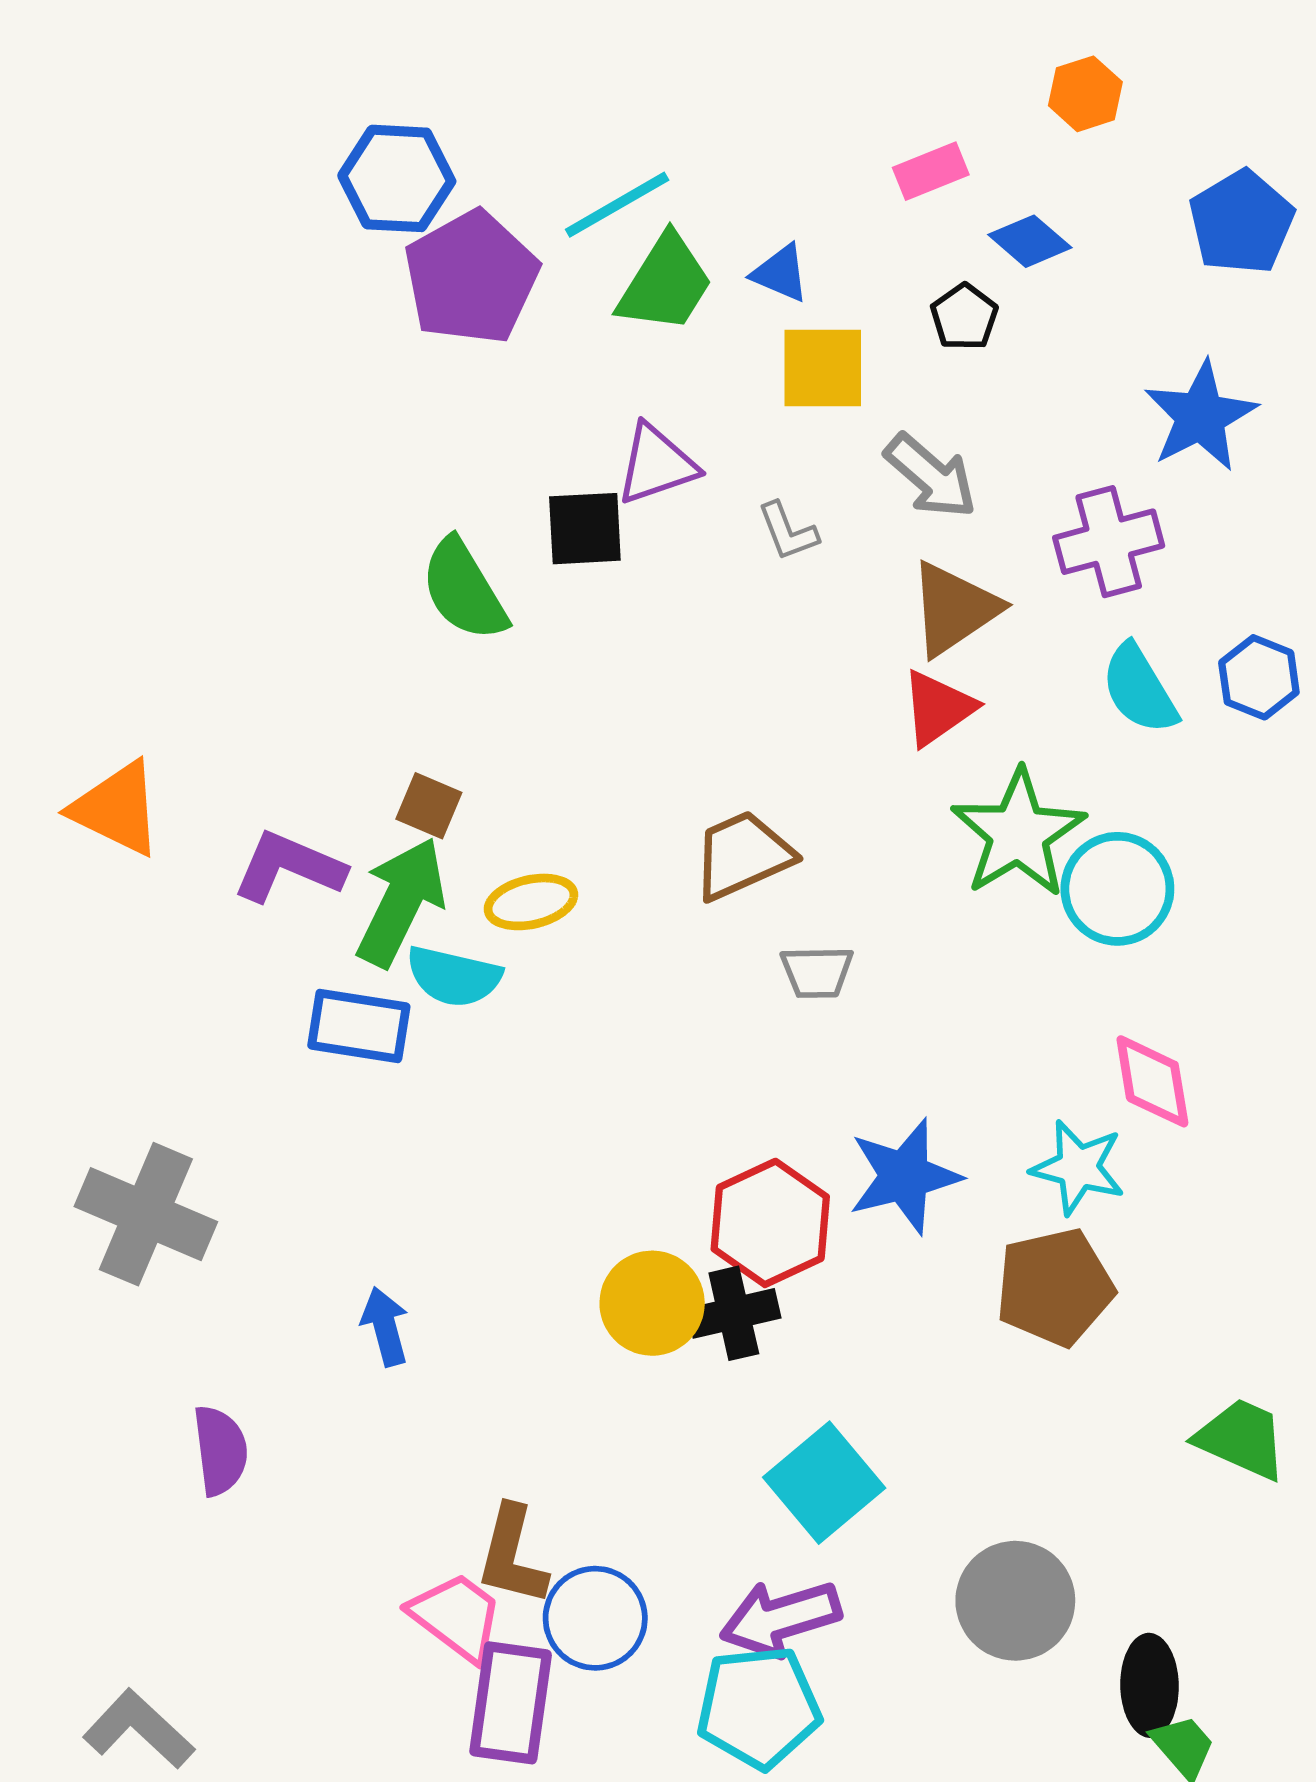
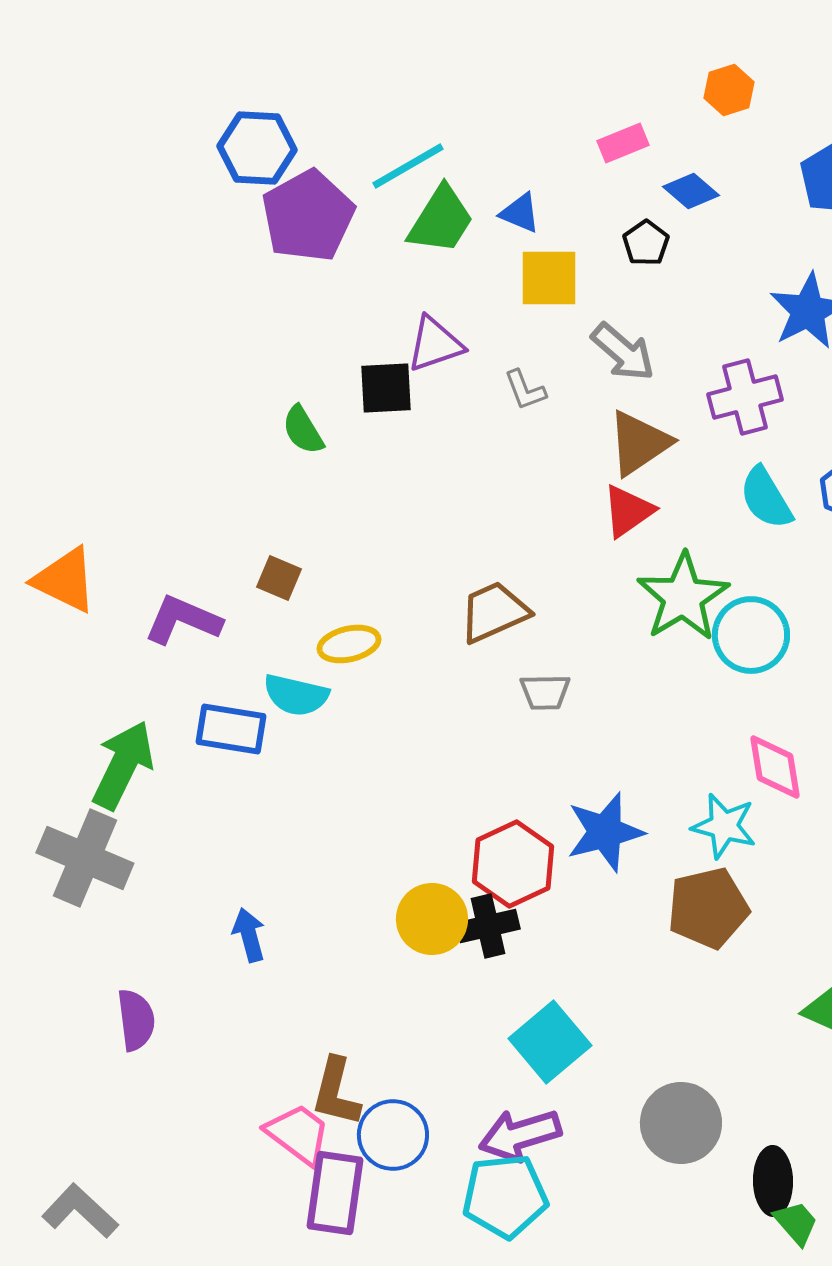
green semicircle: (464, 590) -> (303, 430), size x0.7
green arrow: (401, 902) -> (123, 765), moved

